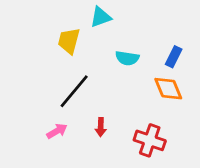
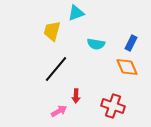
pink arrow: (57, 131) -> (59, 111), moved

